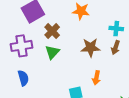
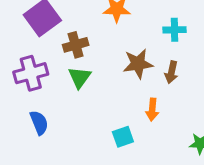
brown cross: (52, 31) -> (76, 45), turned 35
brown arrow: (116, 48) -> (171, 72), moved

